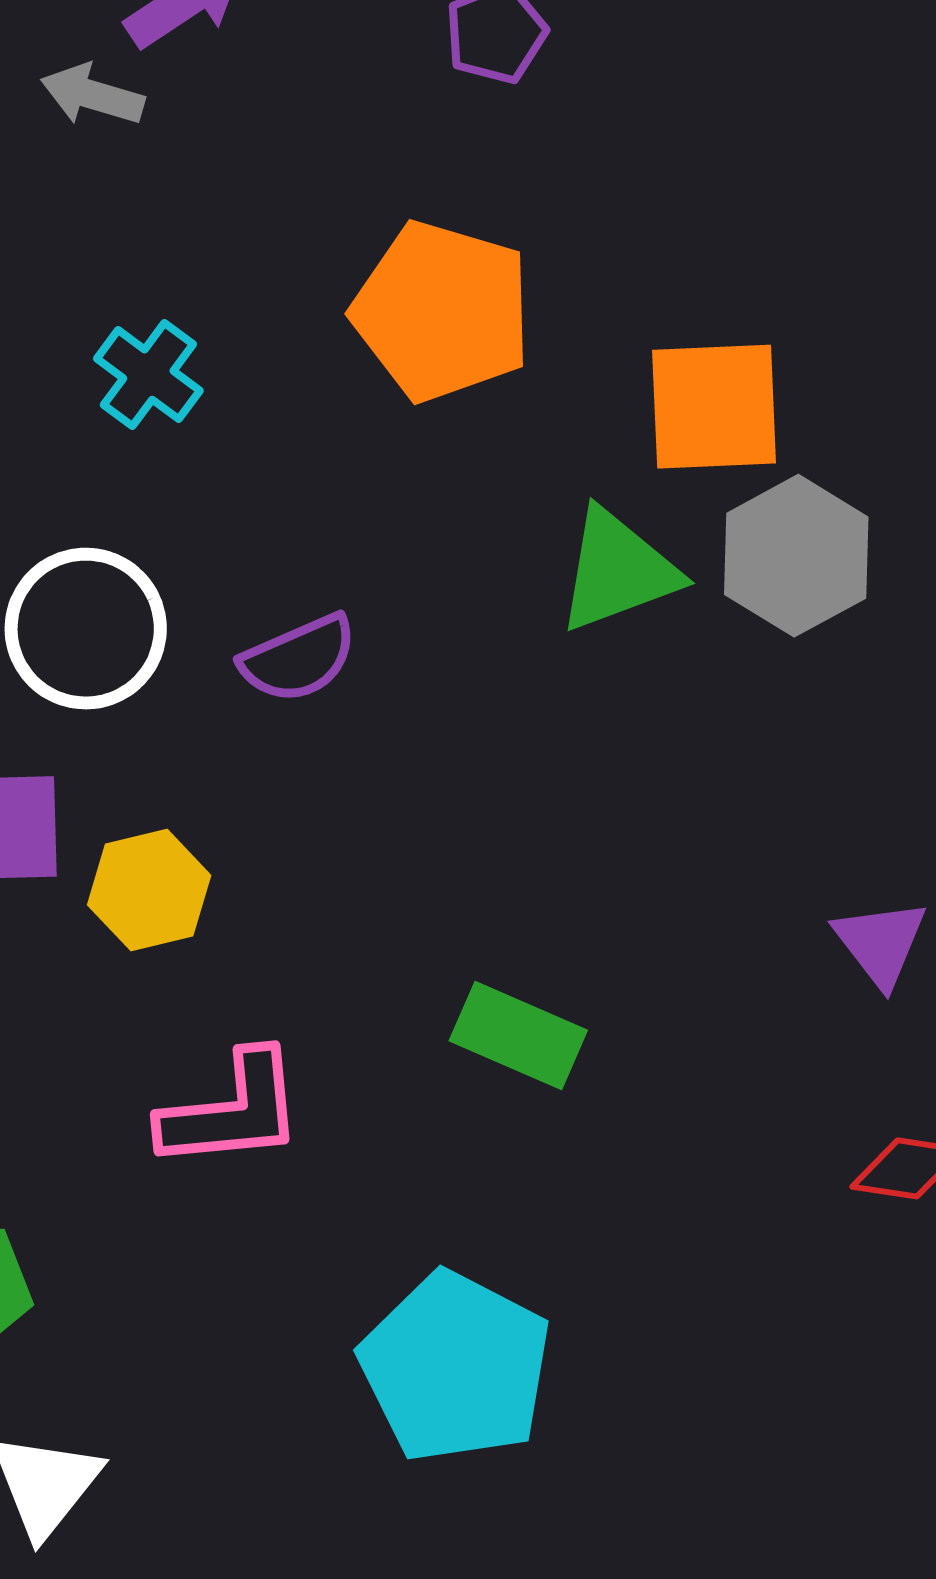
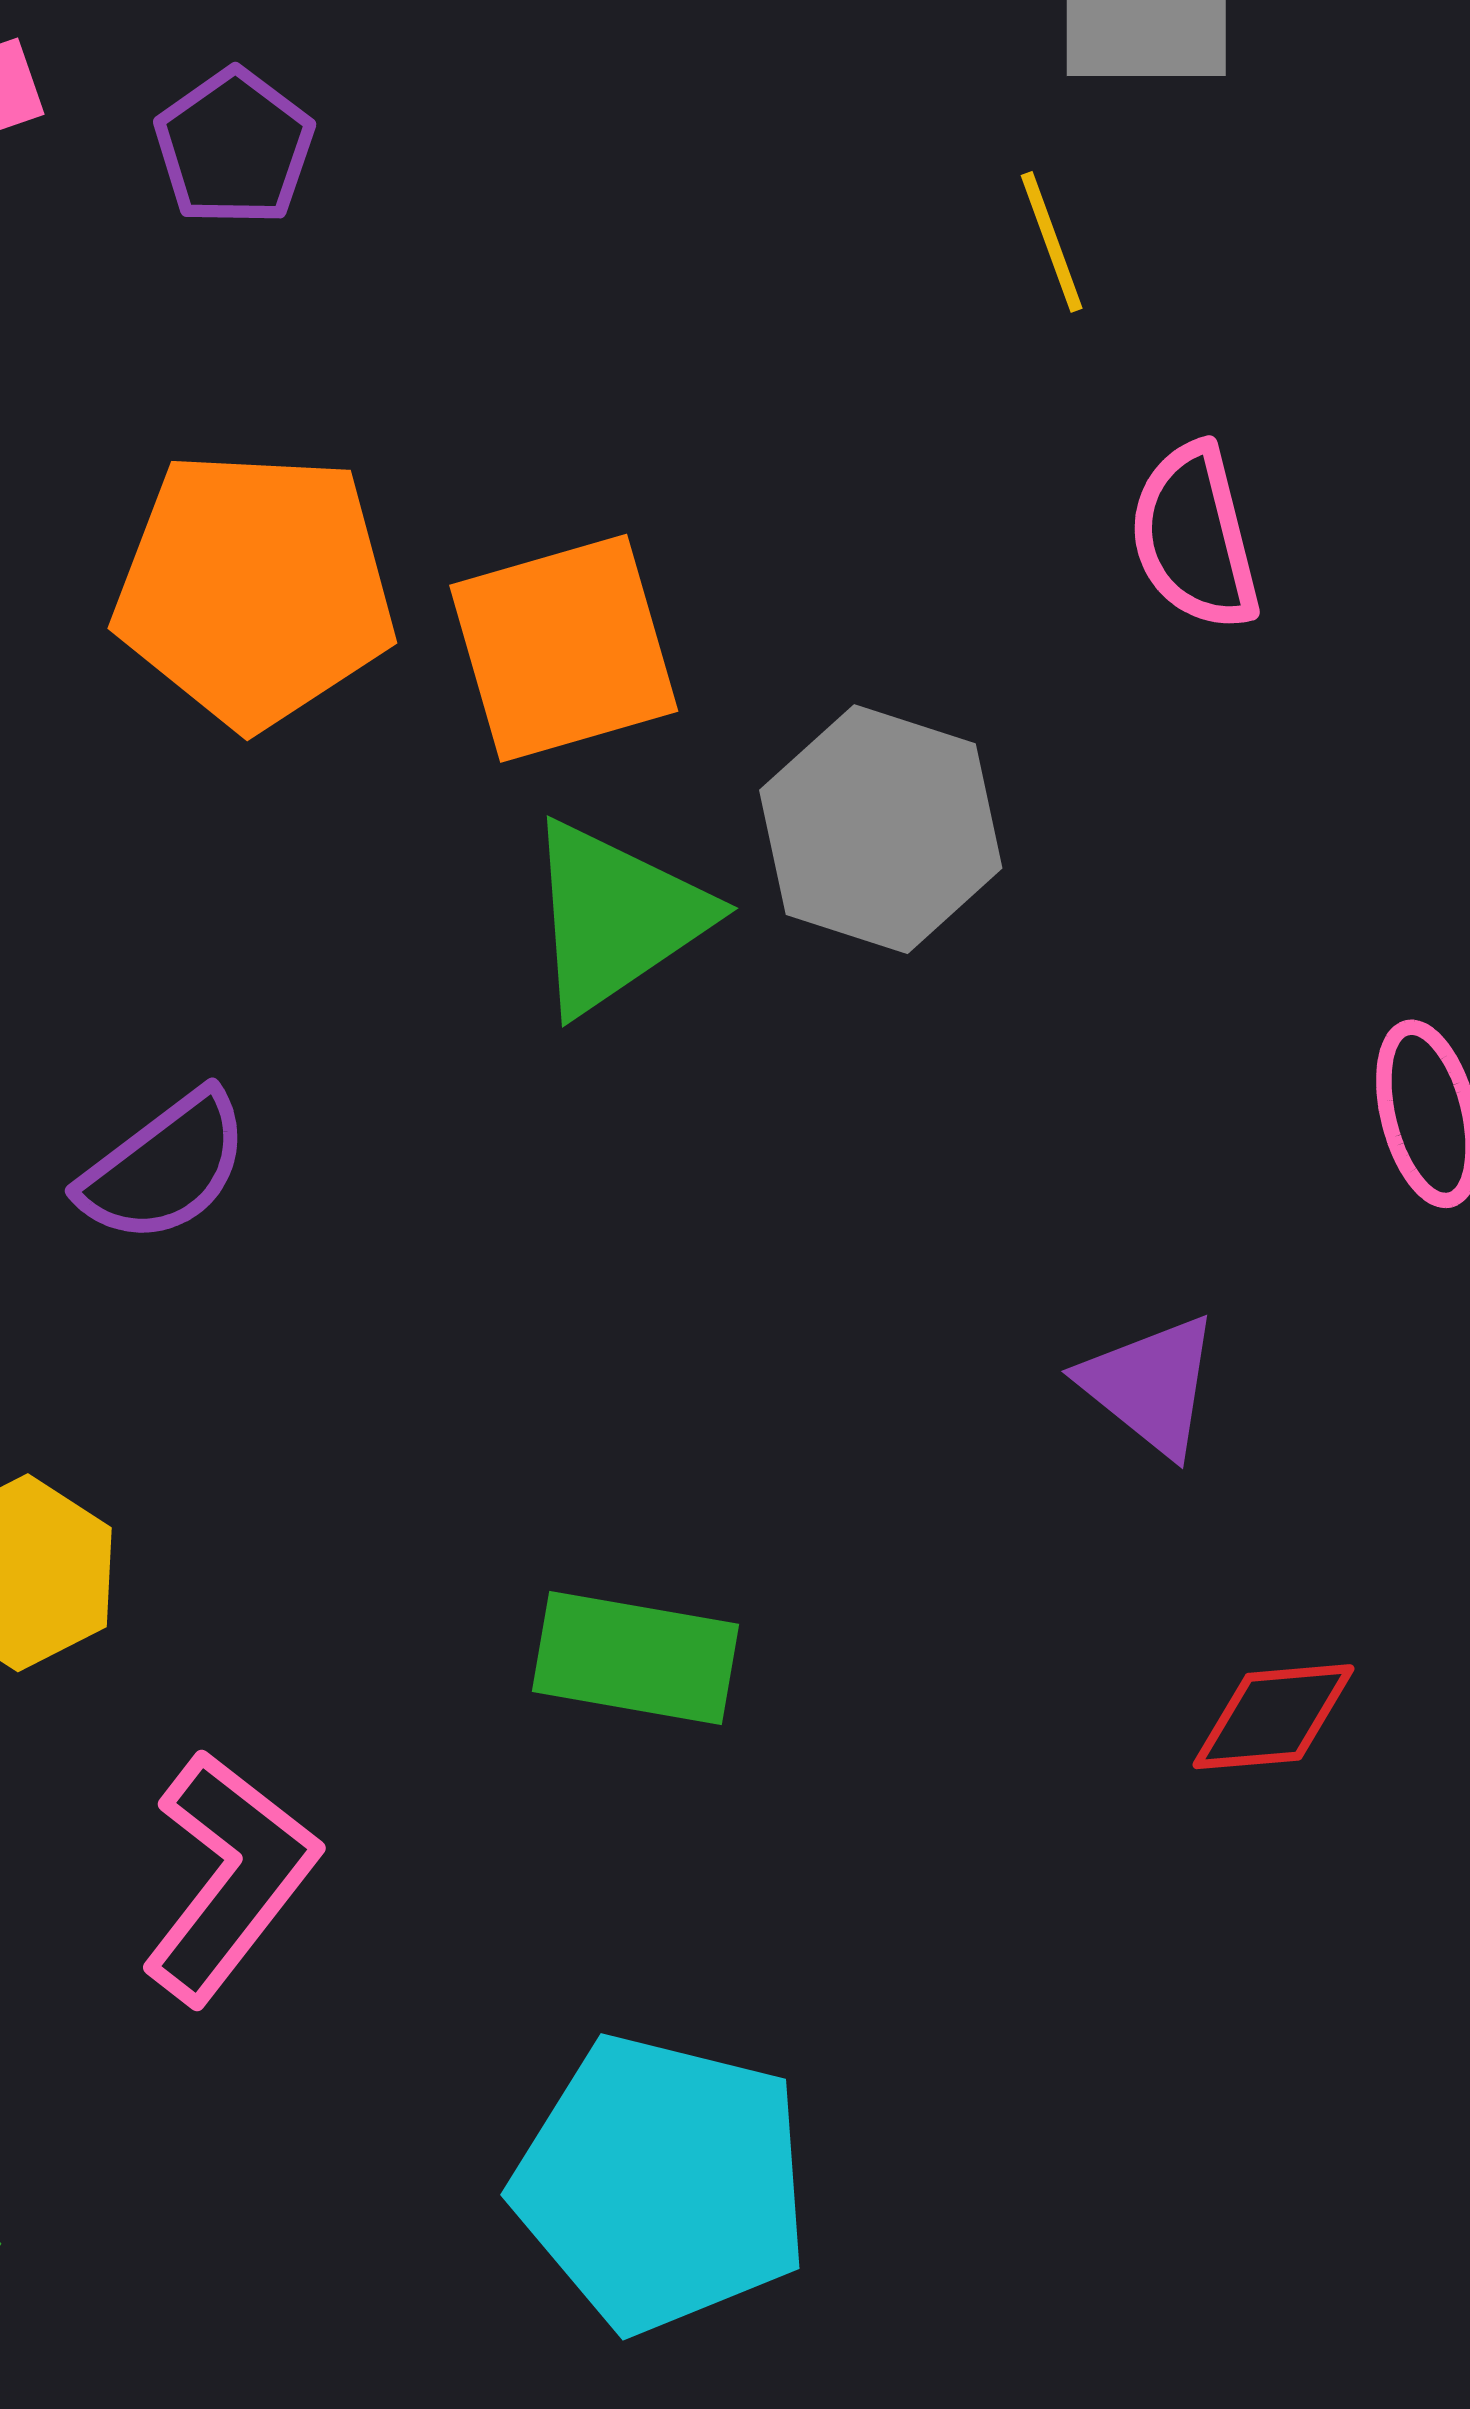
orange square: (714, 407) -> (564, 648), moved
pink L-shape: (232, 1111) -> (229, 1877), turned -33

